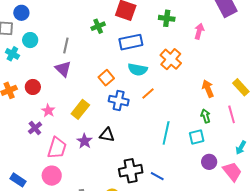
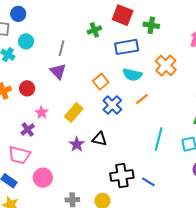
green cross: (167, 18) -> (151, 25), moved
blue cross: (119, 101) -> (112, 105), turned 30
pink trapezoid: (57, 148) -> (19, 155), moved, turned 85

